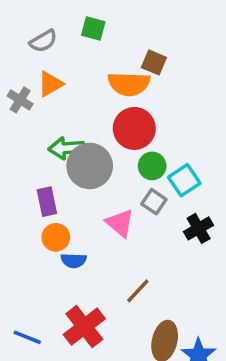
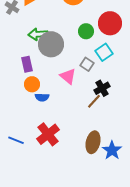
red circle: (134, 128) -> (110, 23), moved
green circle: (152, 166) -> (86, 31), moved
black cross: (199, 228) -> (102, 88), moved
brown line: (138, 291) -> (94, 101), moved

